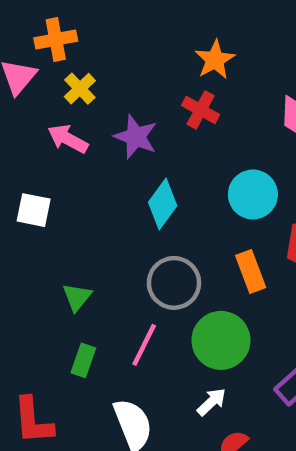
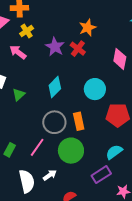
purple star: (136, 137) -> (55, 47), moved
orange rectangle: (251, 272) -> (79, 121), moved
green triangle: (77, 297) -> (19, 95), moved
white arrow: (211, 402) -> (50, 175), moved

